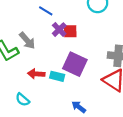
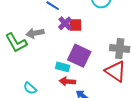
gray arrow: (27, 41) -> (35, 33), turned 120
red arrow: (36, 74) -> (67, 81), moved

